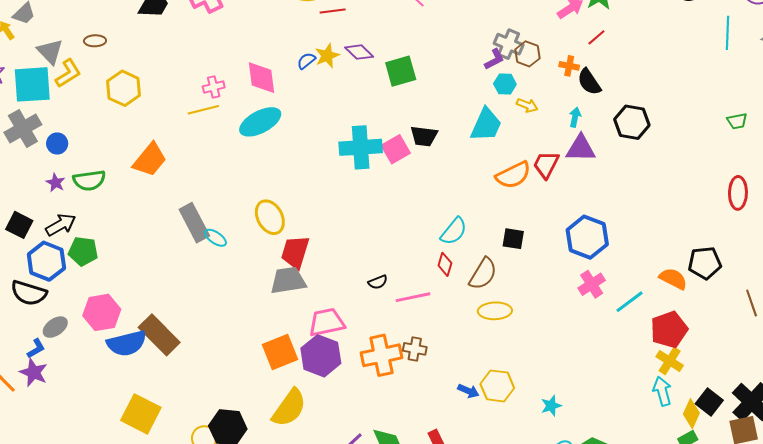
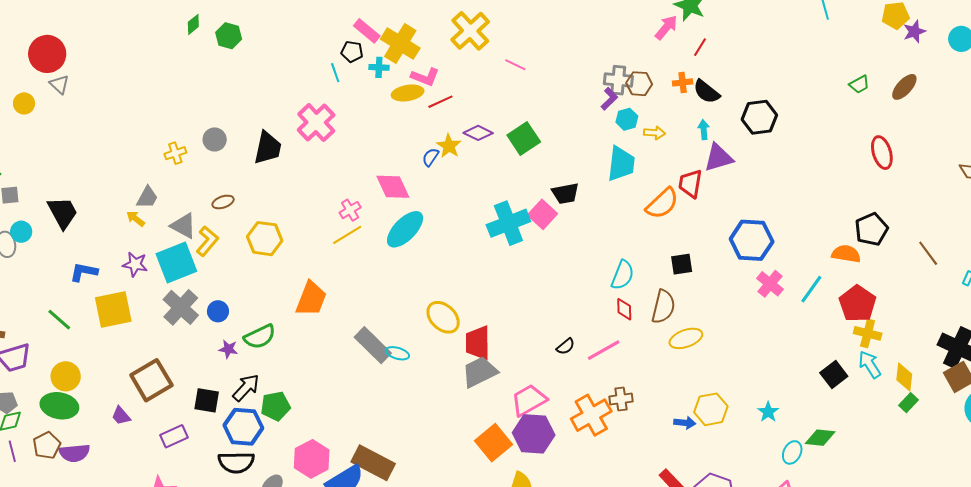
black square: (709, 402) -> (834, 375), moved, turned 32

